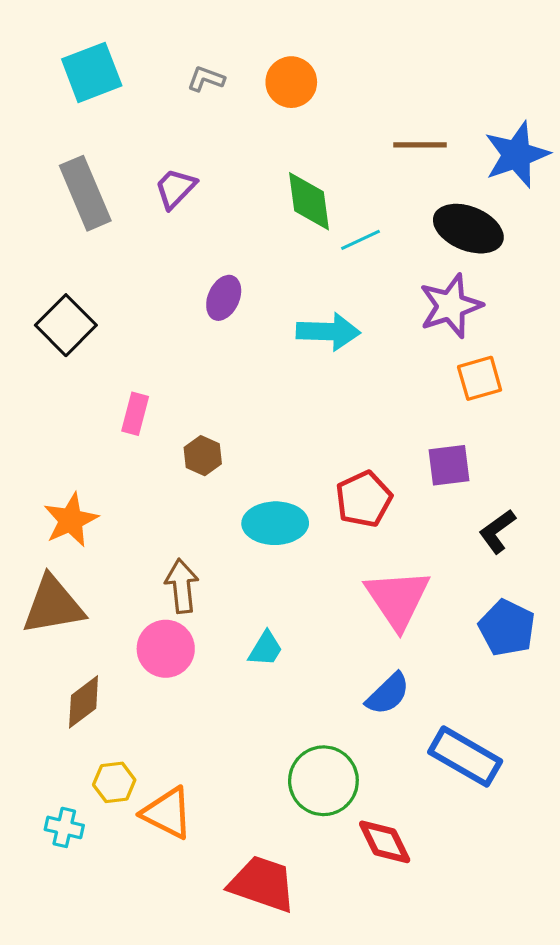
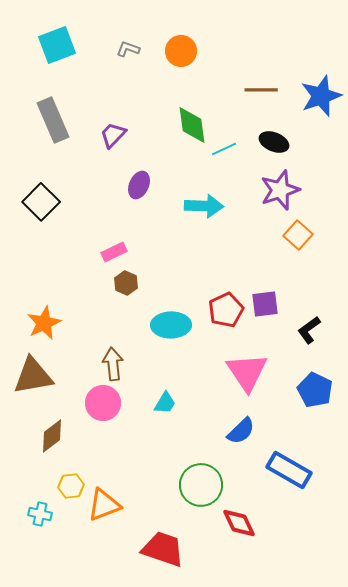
purple trapezoid: (175, 188) -> (113, 135), moved
black ellipse: (468, 229) -> (274, 142), moved, size x0.7
orange square: (480, 378) -> (298, 235), turned -32
pink rectangle: (135, 414) -> (114, 252), moved, turned 50
purple square: (449, 465) -> (265, 304), moved
orange triangle: (167, 813) -> (104, 505), turned -48

